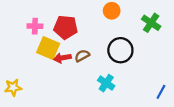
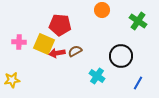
pink cross: (35, 26) -> (19, 42), moved
black circle: (120, 50) -> (121, 56), moved
blue line: (161, 92) -> (138, 83), moved

